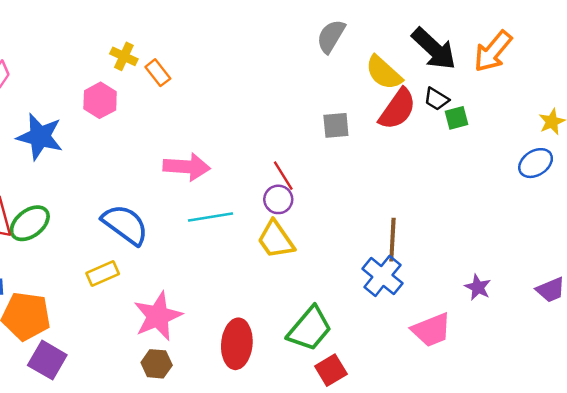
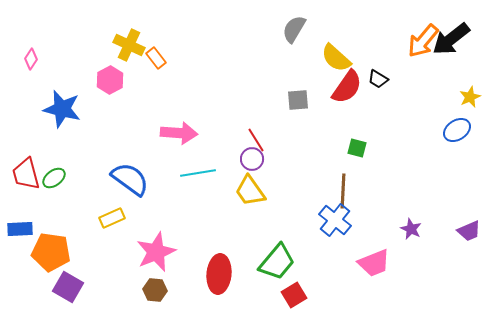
black arrow: (434, 49) -> (451, 39), moved, turned 99
yellow cross: (124, 56) -> (129, 45), size x1.4
green square: (456, 118) -> (357, 148), moved, turned 30
green ellipse: (30, 223) -> (54, 178), size x0.7

